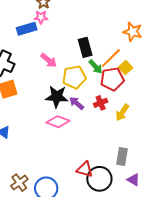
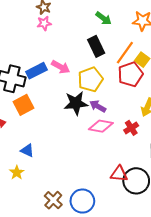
blue rectangle: (27, 29) -> (36, 71), moved
green arrow: (96, 67) -> (104, 18), moved
red cross: (101, 103) -> (131, 128), moved
pink diamond: (58, 122) -> (101, 126), moved

